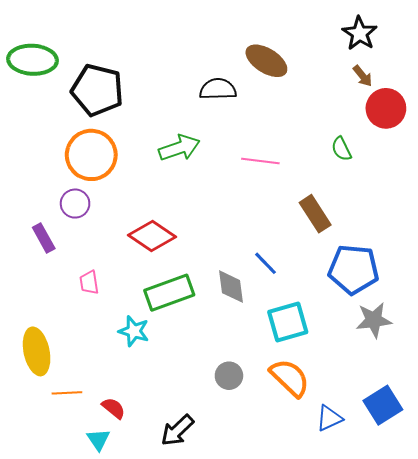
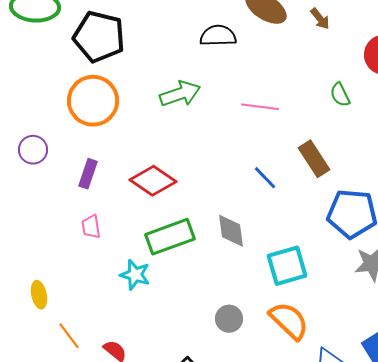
brown arrow: (363, 76) -> (320, 19), moved
purple circle: (75, 204) -> (33, 150), moved
purple rectangle: (44, 238) -> (88, 174), moved, turned 48
blue line: (265, 263) -> (265, 178), moved
yellow ellipse: (37, 351) -> (39, 295), size x0.6
orange line: (67, 393) -> (69, 336), turned 56

